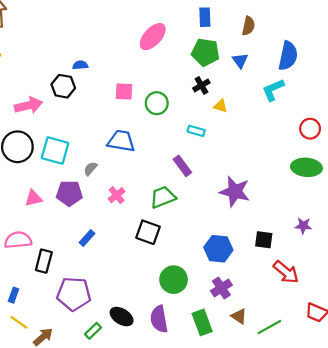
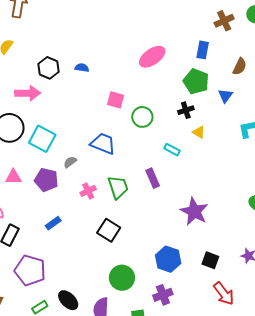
black hexagon: (63, 86) -> (48, 68), moved
green trapezoid: (163, 197) -> (118, 187), moved, turned 80

